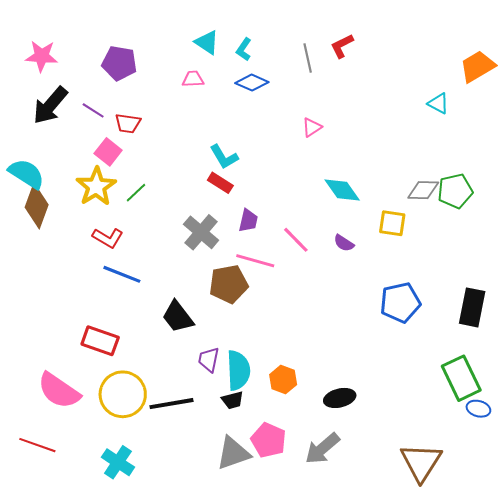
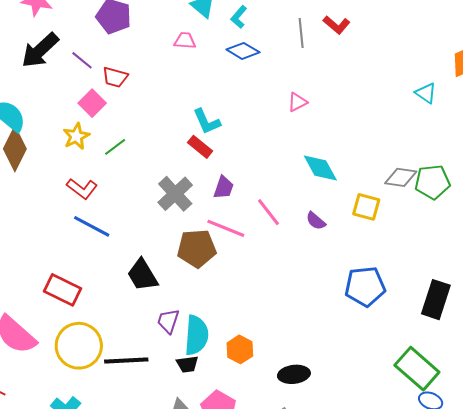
red L-shape: (342, 46) -> (337, 25), turned -120
yellow star: (96, 187) -> (76, 136), size x0.7
green rectangle: (461, 378) -> (417, 369), turned -30

